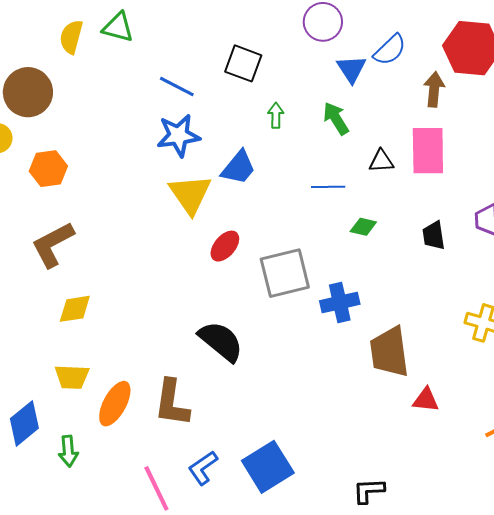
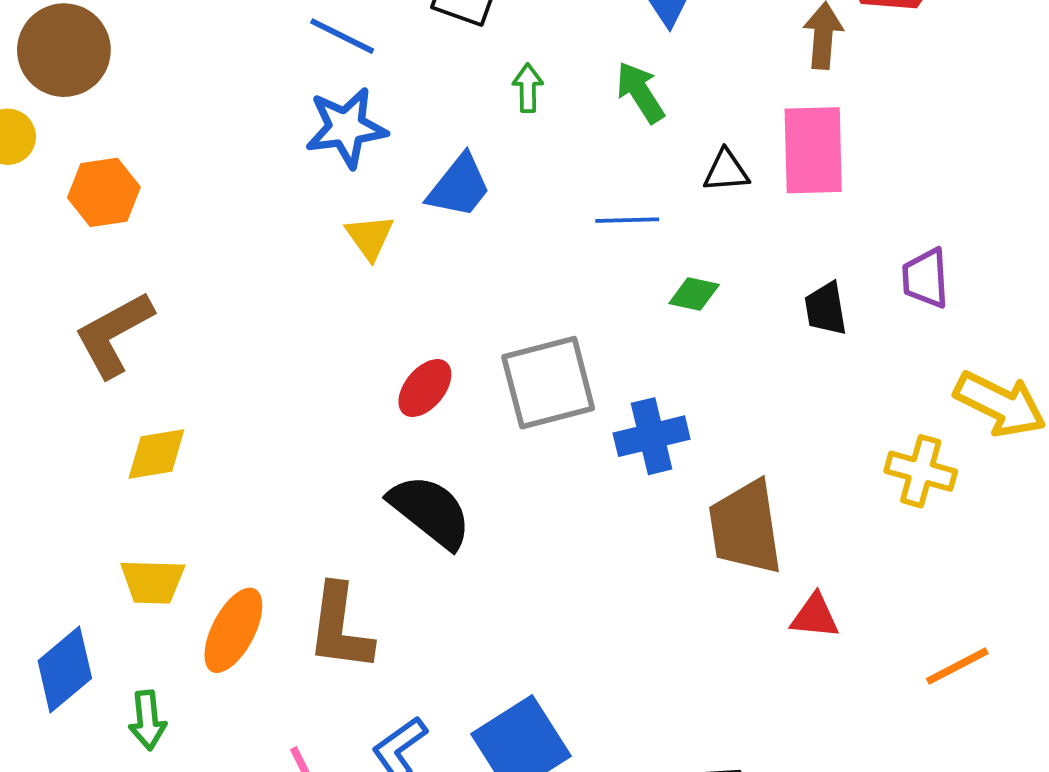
yellow triangle: (190, 194) -> (370, 237), size x0.6
red ellipse: (225, 246) -> (425, 388), moved

